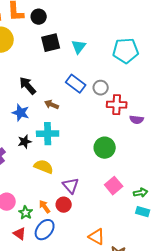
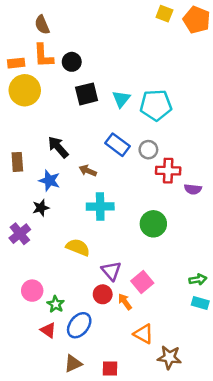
cyan pentagon: (126, 51) -> (156, 105), moved
cyan cross: (48, 134) -> (100, 207), moved
black star: (25, 142) -> (41, 208), moved
pink square: (114, 186) -> (142, 282), moved
orange arrow: (45, 207) -> (125, 302), moved

